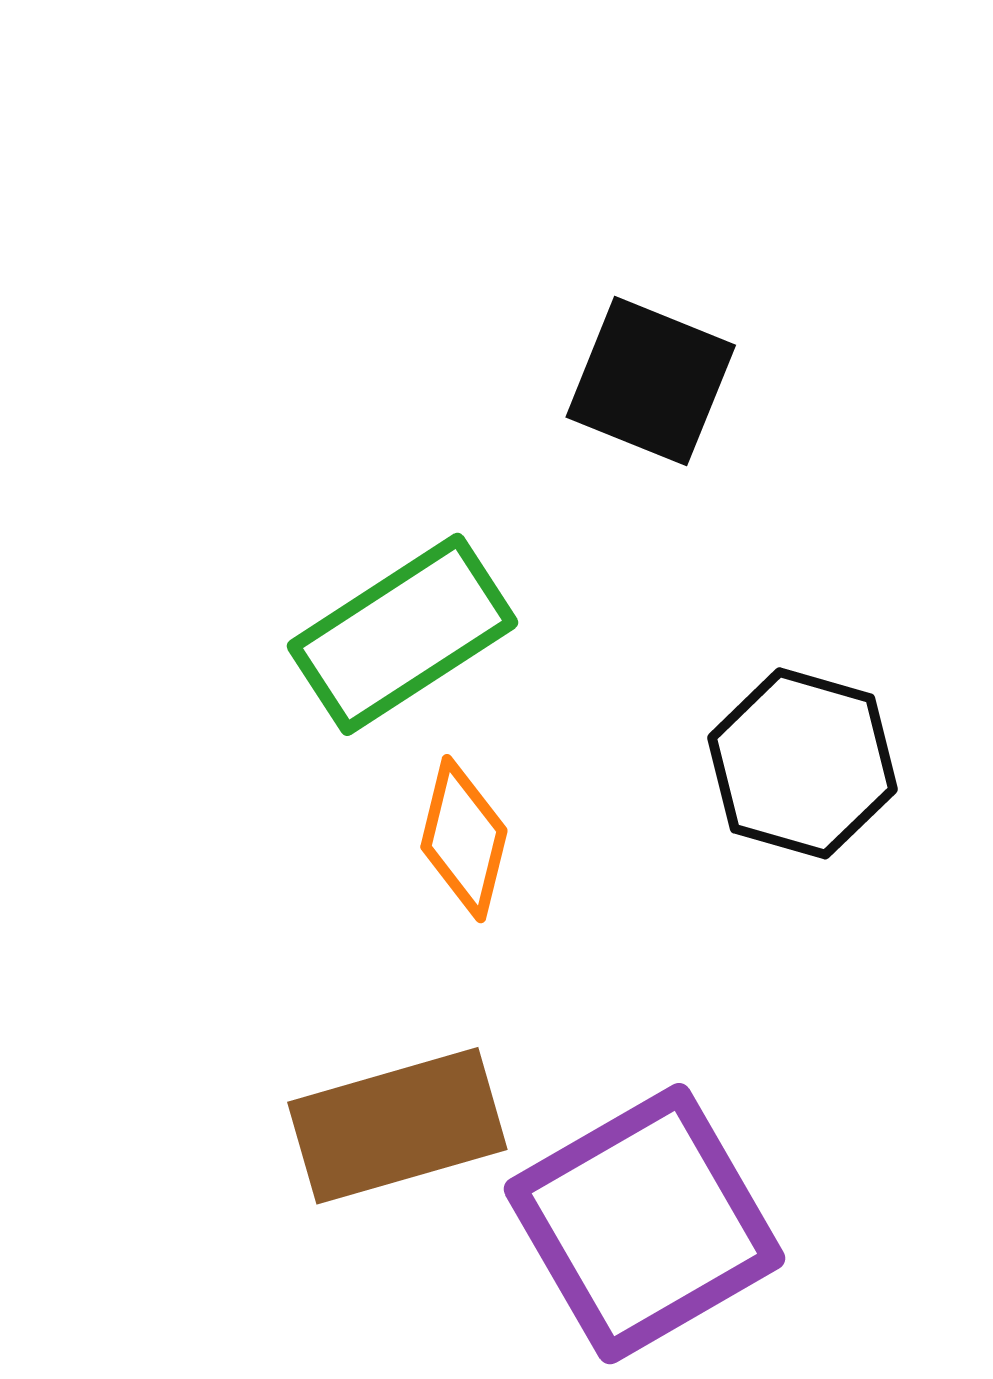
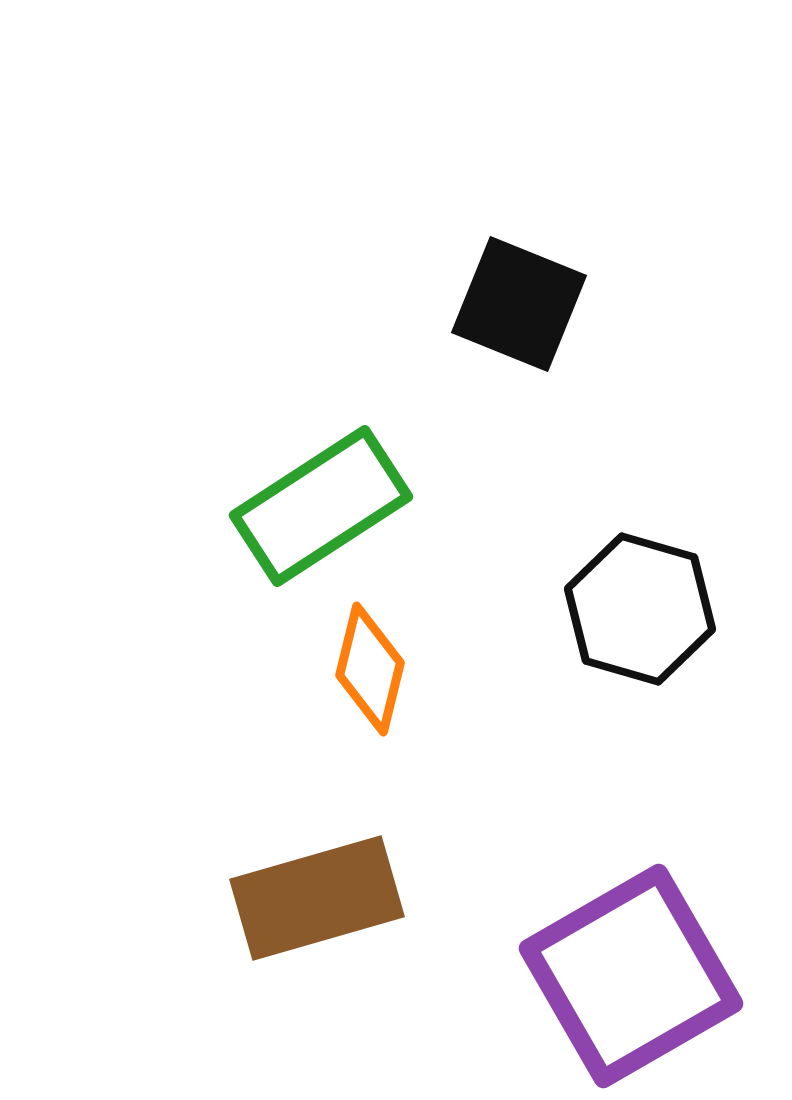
purple square: (644, 1224) -> (631, 976), moved

